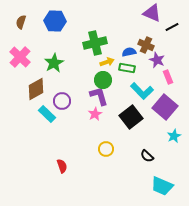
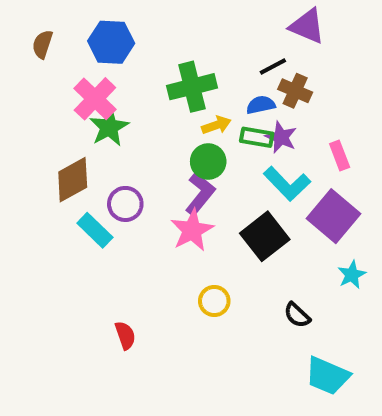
black line: (172, 27) -> (273, 66), moved
pink cross: (20, 57) -> (95, 99), moved
purple star: (157, 60) -> (281, 137), moved
purple L-shape: (99, 96) -> (200, 194), turned 55
pink star: (95, 114) -> (192, 230), size x1.5

